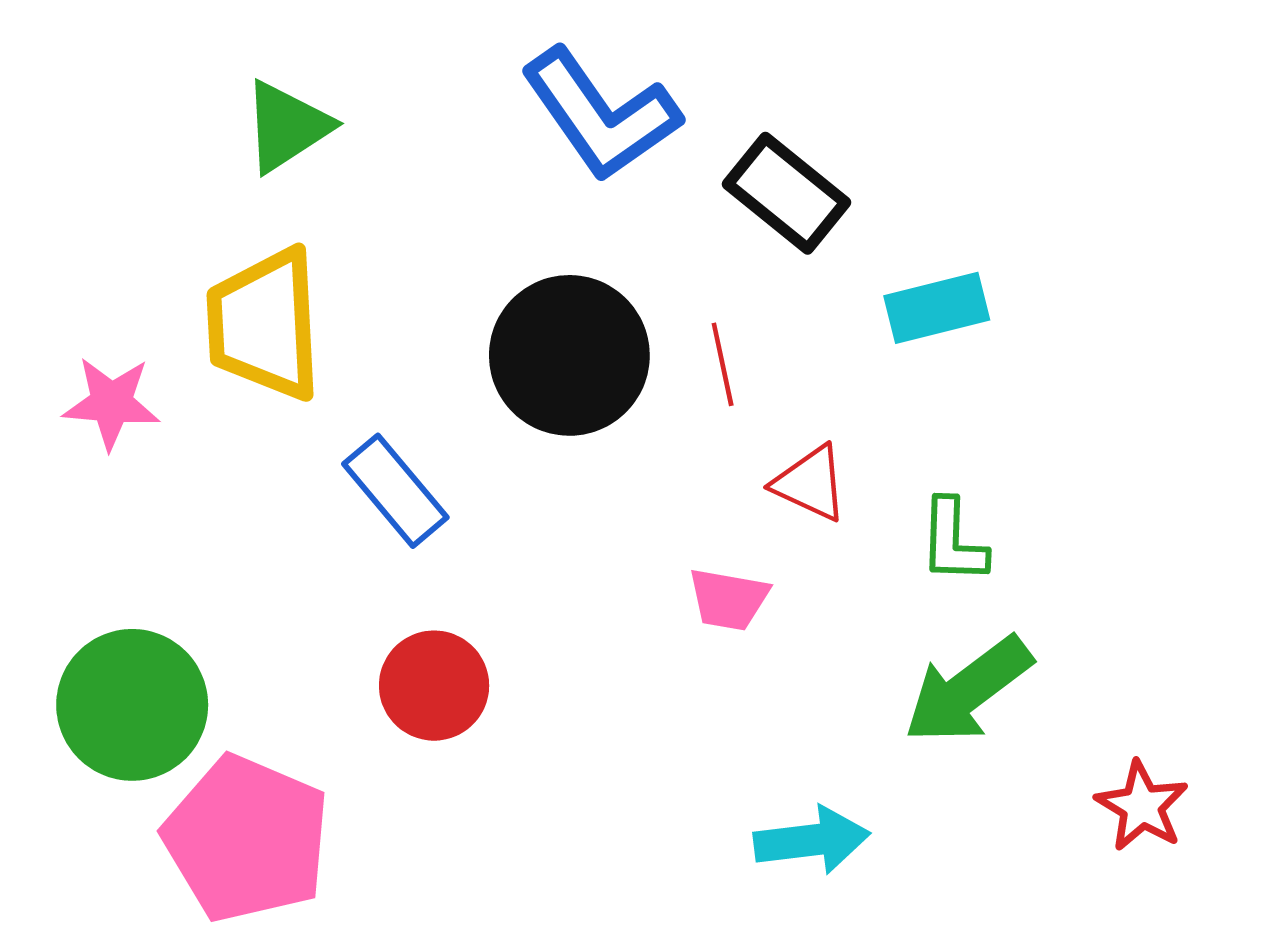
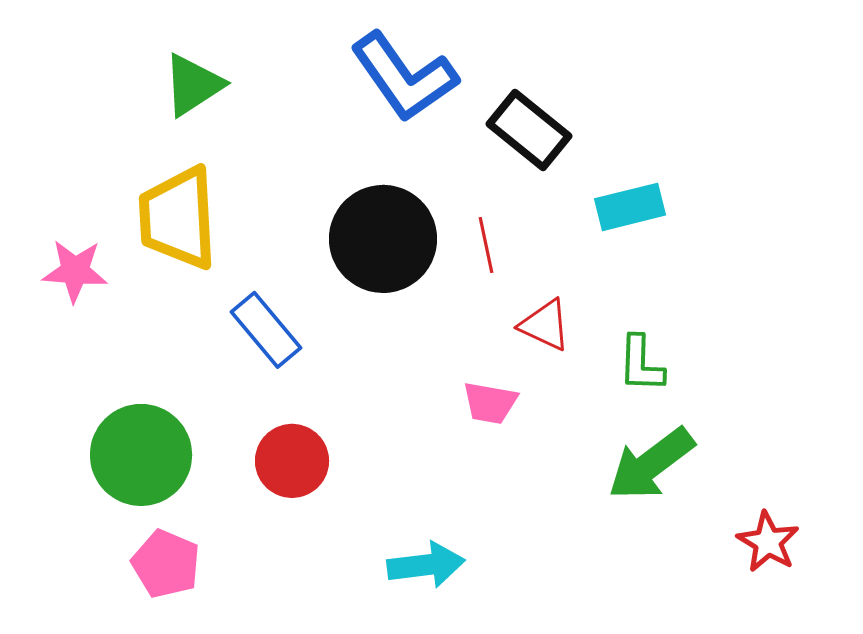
green circle: (132, 705) -> (141, 455), moved
pink pentagon: (247, 839) -> (166, 564), size x0.6
cyan arrow: (812, 840) -> (426, 565), moved

